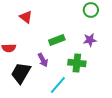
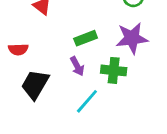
purple star: (90, 40) -> (132, 38), size x1.6
purple arrow: (43, 60) -> (77, 66), moved

